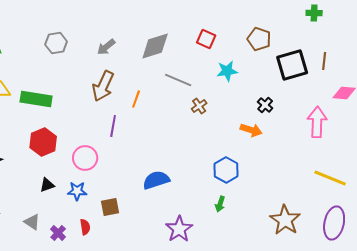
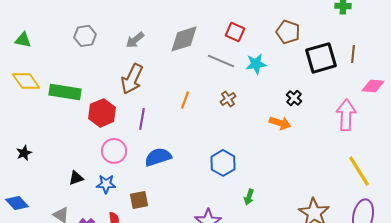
gray line: (178, 80) -> (221, 61), moved
orange line: (136, 99) -> (185, 100), moved
red hexagon: (43, 142) -> (102, 113), moved
blue hexagon: (226, 170) -> (223, 163), moved
yellow line: (330, 178) -> (359, 171), turned 36
blue semicircle: (156, 180) -> (158, 157), moved

